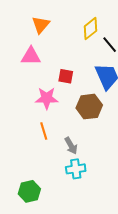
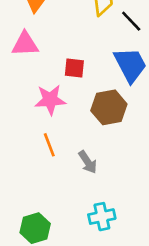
cyan cross: (76, 169) -> (102, 217), moved

